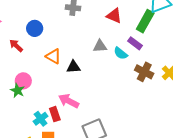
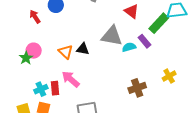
gray triangle: (100, 46) -> (112, 36), size x1.6
cyan semicircle: (121, 53) -> (129, 47), turned 112
orange triangle: (53, 56) -> (66, 52), moved
brown cross: (144, 72) -> (137, 88), moved, turned 30

